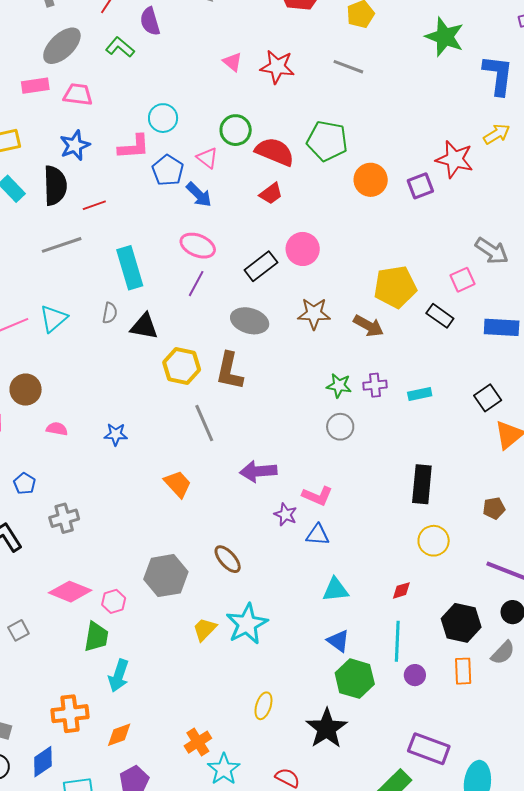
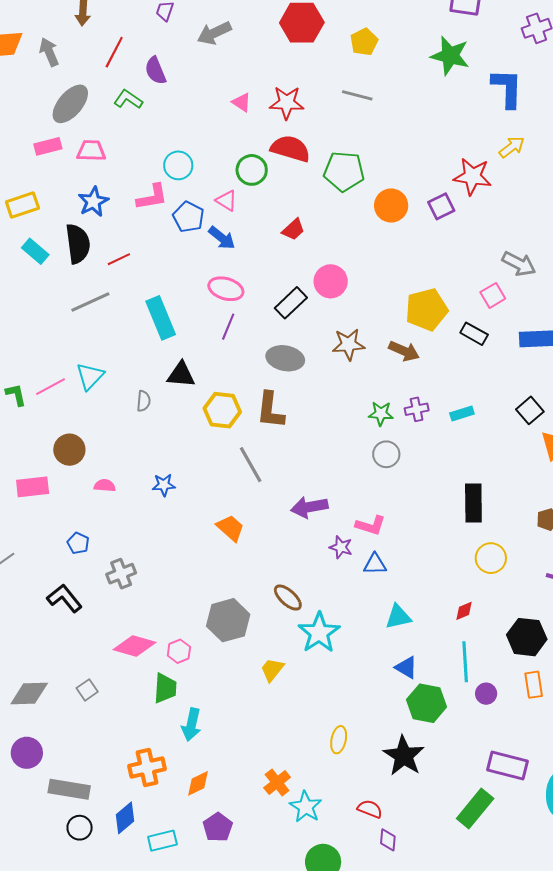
red semicircle: (275, 152) -> (290, 149), moved
gray semicircle: (110, 313) -> (144, 401), moved
cyan star: (247, 624) -> (319, 633), moved

